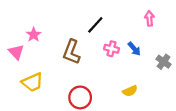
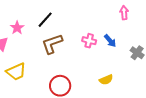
black line: (95, 25) -> (45, 20), moved
brown L-shape: (71, 52) -> (52, 44), turned 50

